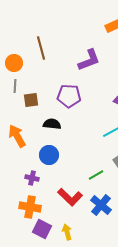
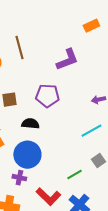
blue circle: (49, 155) -> (27, 155), size x1.4
purple cross: (32, 178) -> (19, 178), moved

